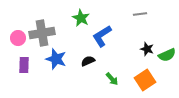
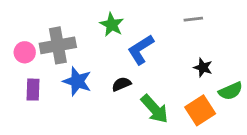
green semicircle: (167, 55) -> (231, 91), moved
green arrow: (112, 79) -> (155, 109), size x1.6

